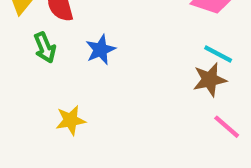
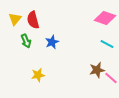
brown star: (210, 80) -> (97, 70), moved

